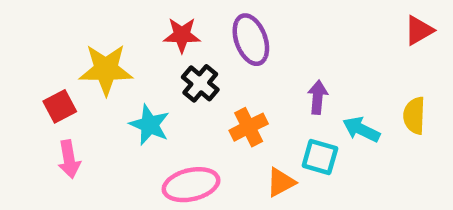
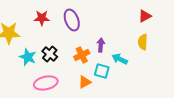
black cross: (200, 83) -> (50, 54), moved
yellow semicircle: (414, 116) -> (143, 42), moved
orange cross: (249, 127) -> (82, 55), moved

